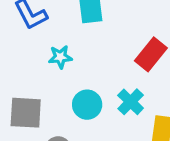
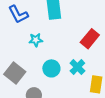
gray square: (26, 113) -> (15, 73), turned 35

